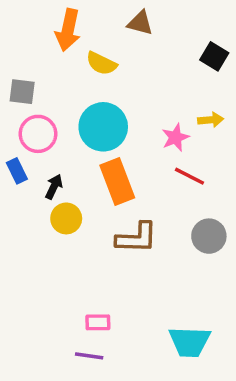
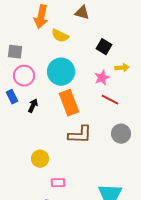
black square: (214, 56) -> (104, 47), moved
yellow circle: (66, 218) -> (40, 159), moved

